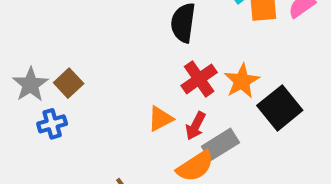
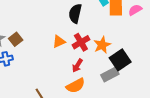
orange triangle: (160, 119) -> (59, 42), moved
gray rectangle: (220, 145) -> (110, 75), moved

